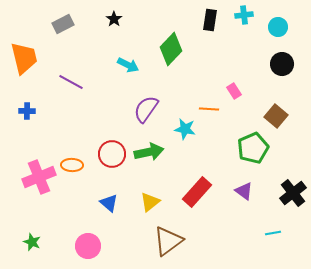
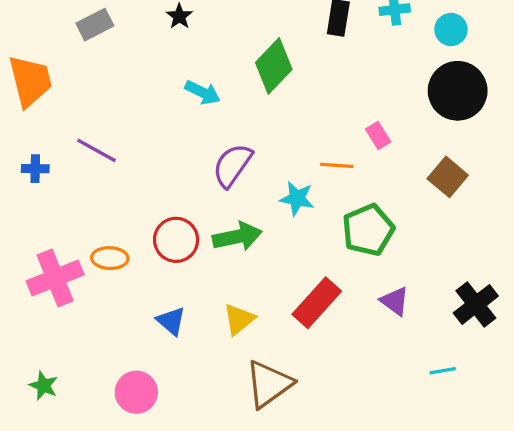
black circle: (282, 64) -> (458, 91), size x1.5
purple line: (71, 82) -> (97, 150), moved
green pentagon: (253, 148) -> (368, 230), moved

